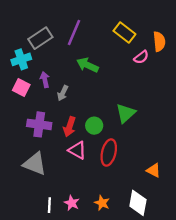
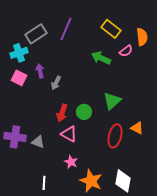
green arrow: (87, 65) -> (101, 58), moved
purple cross: (39, 124) -> (15, 137), moved
red ellipse: (109, 152) -> (115, 136), moved
gray triangle: (35, 164) -> (38, 142), moved, size x0.6
orange triangle: (154, 170) -> (137, 128), moved
pink star: (72, 203) -> (71, 162), moved
orange star: (102, 203) -> (91, 181), size x1.6

